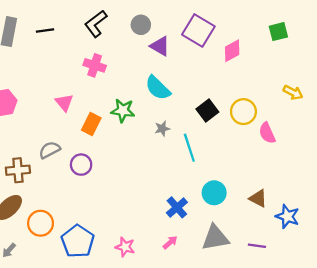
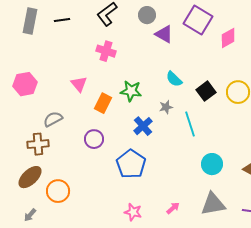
cyan semicircle: (158, 88) -> (174, 79), moved, size x0.7
gray semicircle: (50, 150) -> (53, 119), moved
blue cross: (177, 207) -> (143, 126), moved
blue pentagon: (78, 241) -> (131, 164), moved

